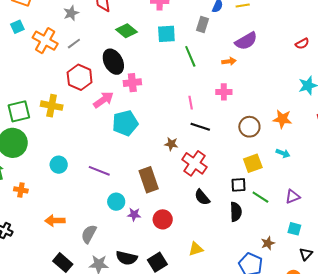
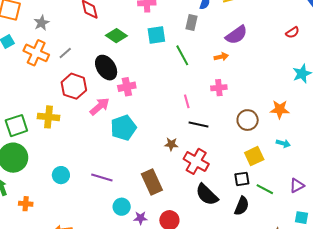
gray star: (71, 13) -> (42, 23), moved
black semicircle: (202, 197) -> (207, 195), size x1.4
black semicircle: (236, 212) -> (242, 206), turned 30

